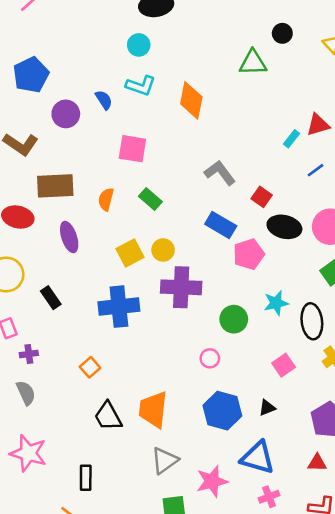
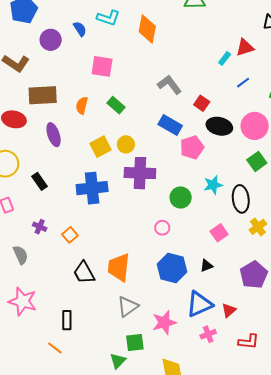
purple cross: (29, 354) -> (40, 227), moved, turned 32
blue triangle: (258, 458) -> (199, 304), turned -40
red triangle: (317, 463) -> (229, 310), moved, turned -42

